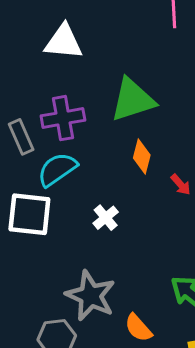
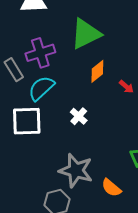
orange diamond: (142, 157) -> (97, 71), turned 45

